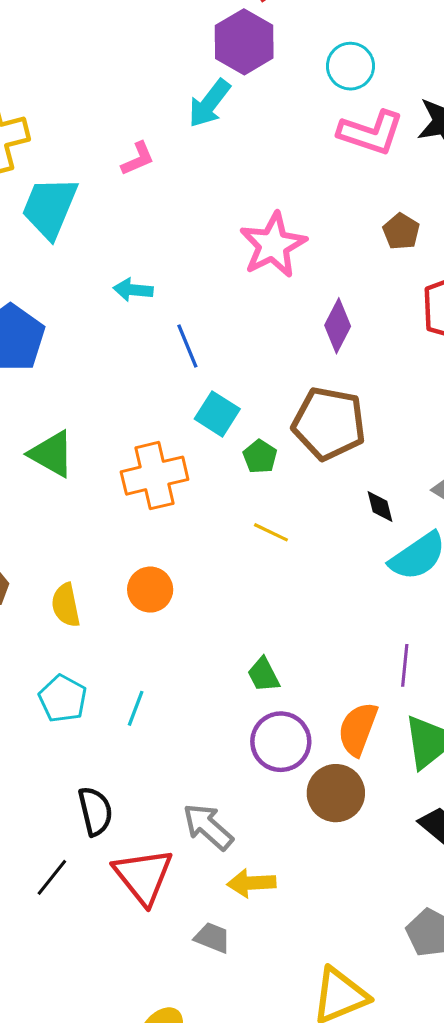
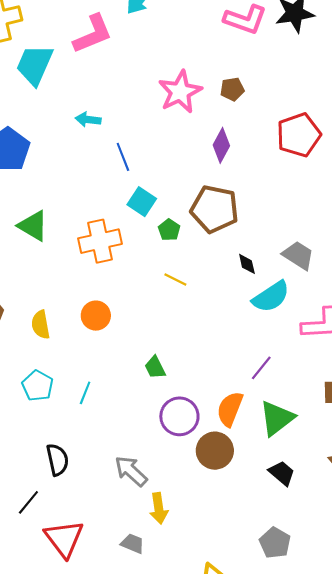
pink L-shape: (138, 159) -> (93, 34), size x1.8
brown pentagon: (401, 231) -> (232, 89), moved, turned 30
purple line: (405, 665) -> (261, 368), turned 32
green trapezoid: (264, 675) -> (155, 367), moved
red triangle: (143, 876) -> (64, 539), moved
yellow arrow: (251, 883) -> (159, 508), turned -96

